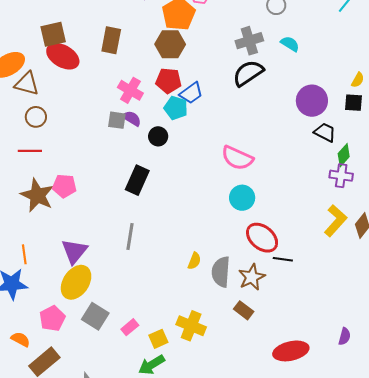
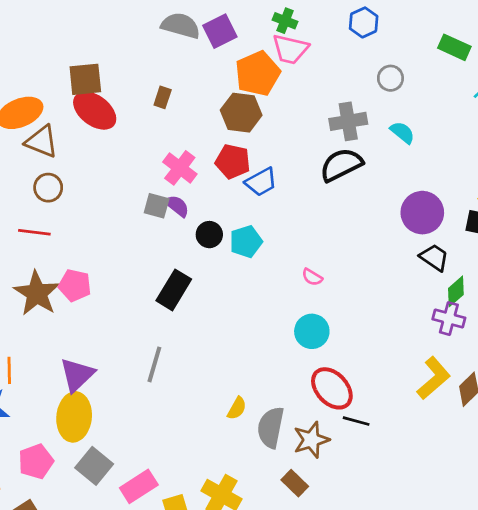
brown rectangle: (111, 40) -> (163, 97), size x0.6
cyan pentagon: (176, 108) -> (246, 242), moved, turned 30
pink semicircle: (237, 158) -> (312, 277), size x0.5
yellow ellipse: (76, 282) -> (74, 417), turned -36
pink rectangle: (130, 327) -> (139, 486), size x1.5

